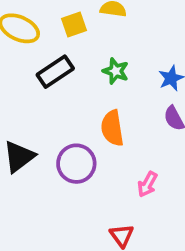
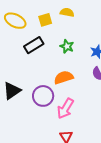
orange semicircle: (112, 128) -> (64, 77), turned 78
pink arrow: (147, 184) -> (65, 108), moved, size x1.5

